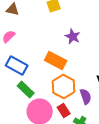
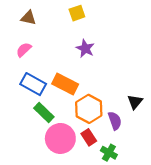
purple star: (73, 36) -> (85, 49), moved
orange rectangle: (56, 60) -> (65, 84), moved

